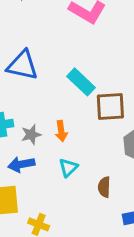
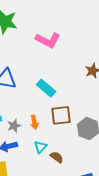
brown square: (110, 106) -> (61, 115), moved
brown semicircle: (104, 187) -> (57, 157), moved, turned 128

